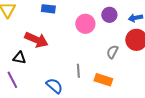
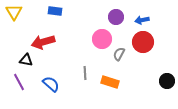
pink circle: (85, 24) -> (102, 39), moved
red arrow: (36, 40) -> (43, 42), turned 140
blue semicircle: (54, 86) -> (51, 84), moved

